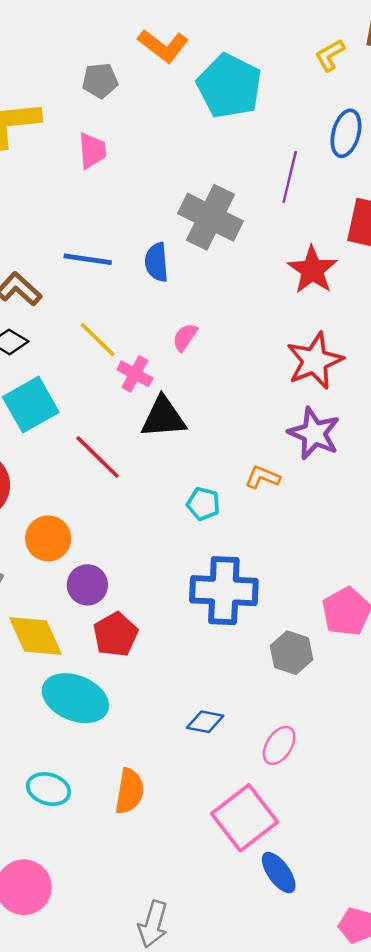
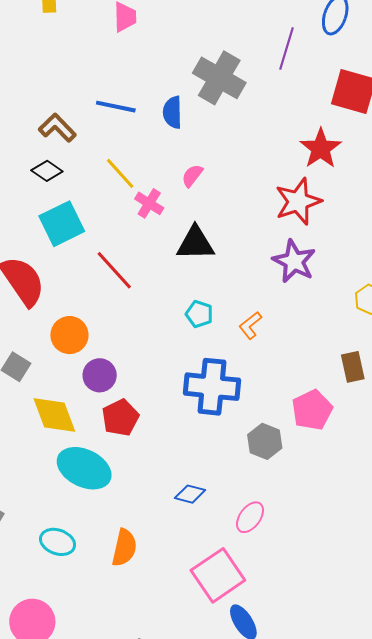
red star: (312, 270) -> (321, 148), moved
black triangle: (163, 417) -> (195, 243), moved
orange L-shape: (263, 477) -> (250, 325), moved, turned -64

